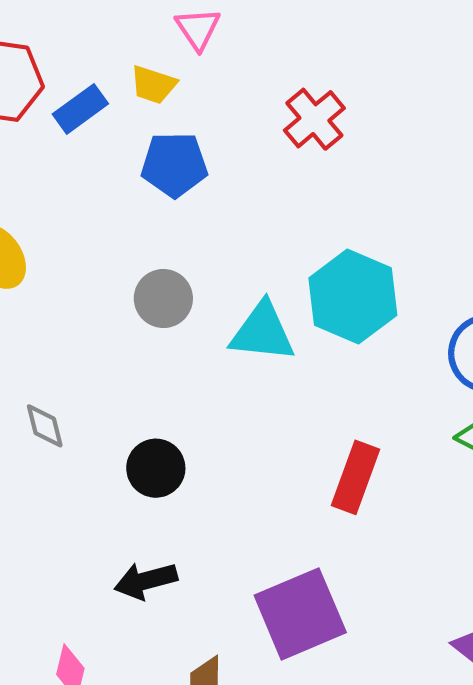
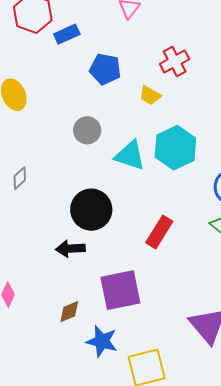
yellow trapezoid: (153, 85) -> (150, 95), moved
gray diamond: (45, 426) -> (20, 178), turned 50
black circle: (156, 468) -> (91, 210), moved, size x1.5
black arrow: (146, 581) -> (70, 249), moved

